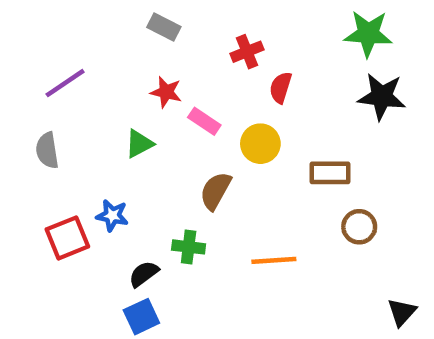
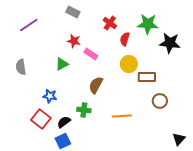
green star: (368, 34) -> (148, 24), moved
red cross: (247, 52) -> (110, 23), turned -32
purple line: (65, 83) -> (29, 25), moved
yellow circle: (260, 144) -> (129, 64), moved
red square: (67, 238) -> (41, 119), moved, turned -30

